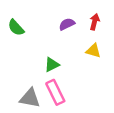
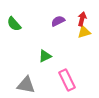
yellow triangle: (93, 51) -> (84, 32), moved, turned -32
pink rectangle: (55, 92) -> (67, 80), moved

